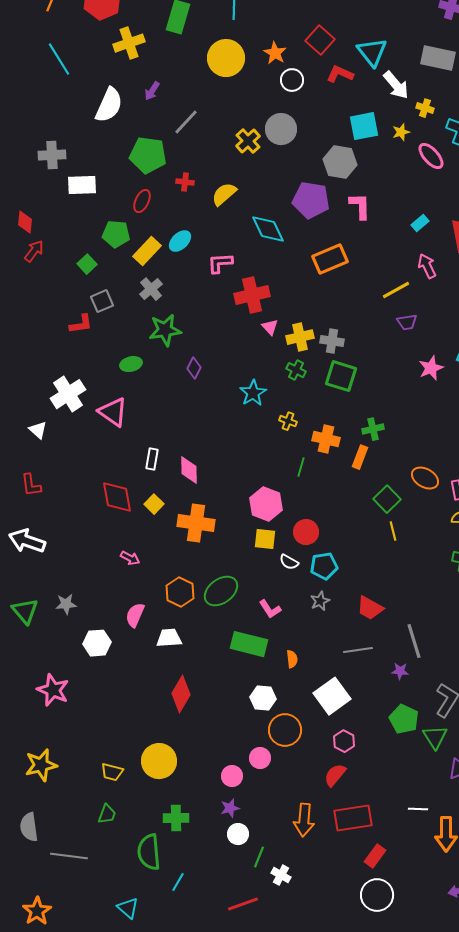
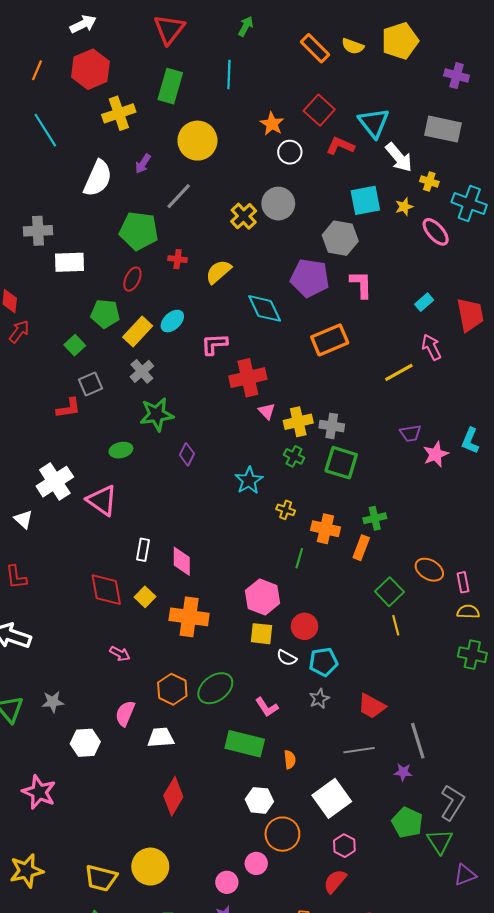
yellow circle: (226, 58) -> (197, 141), moved
purple trapezoid: (407, 322) -> (410, 433), moved
yellow trapezoid: (112, 772) -> (101, 878), size x1.4

